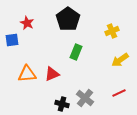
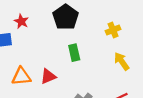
green rectangle: (76, 52) -> (74, 53), turned -35
yellow arrow: (120, 60) -> (122, 61), turned 90

